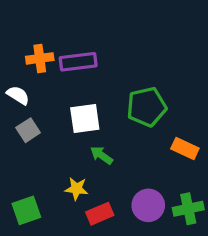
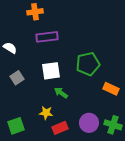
orange cross: (40, 58) -> (35, 12), moved
white semicircle: (18, 95) -> (10, 48), moved
green cross: (188, 209) -> (113, 125), turned 30

